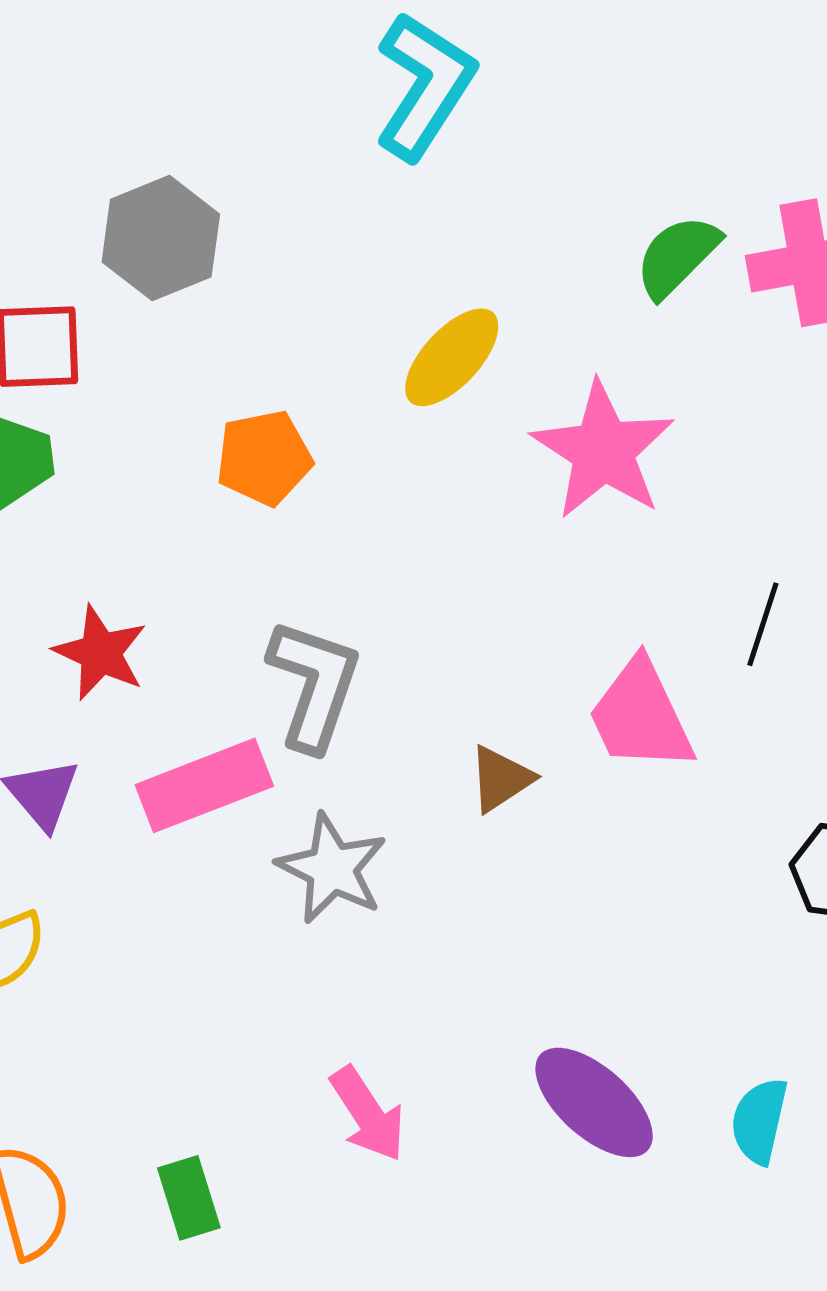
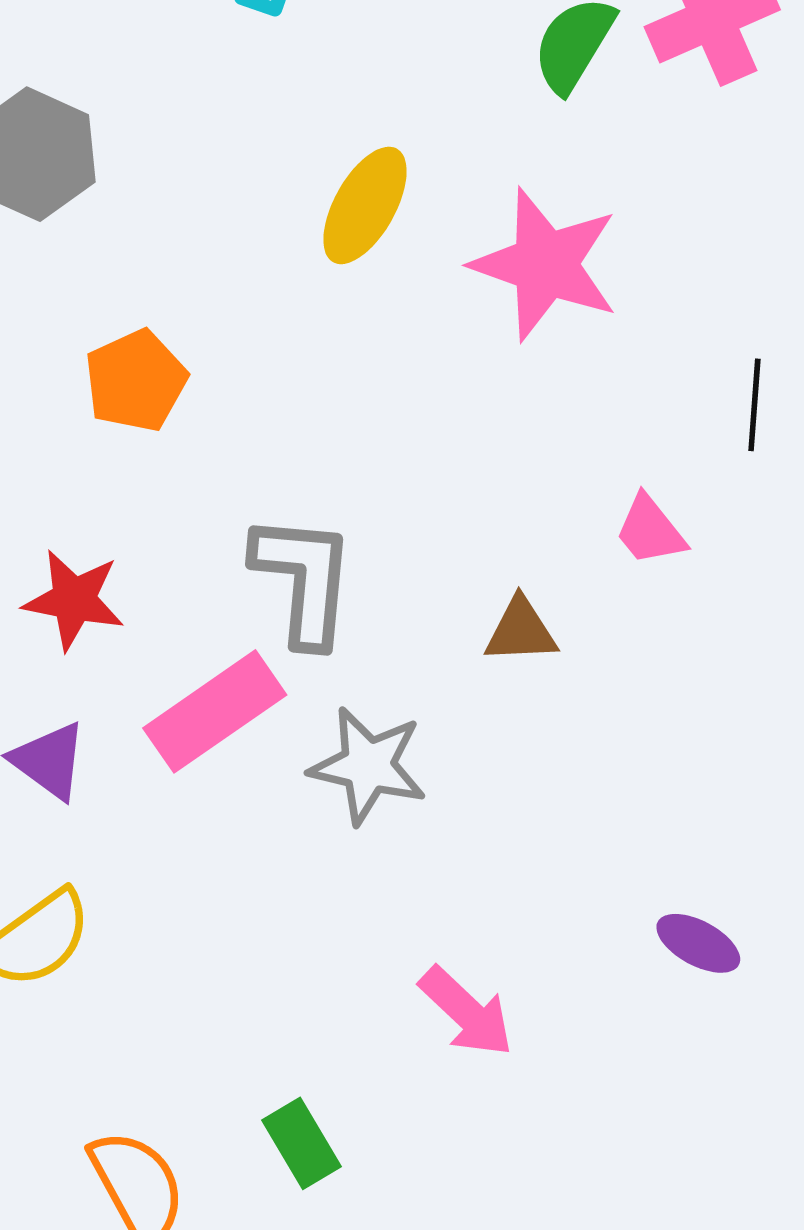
orange pentagon: (264, 458) -> (136, 381), moved
pink trapezoid: (641, 716) -> (650, 530), size x0.6
brown triangle: (501, 779) -> (521, 631), turned 44
purple ellipse: (594, 1102) -> (698, 943), size x0.6

